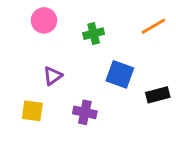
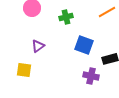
purple cross: (85, 112) -> (91, 76), moved

